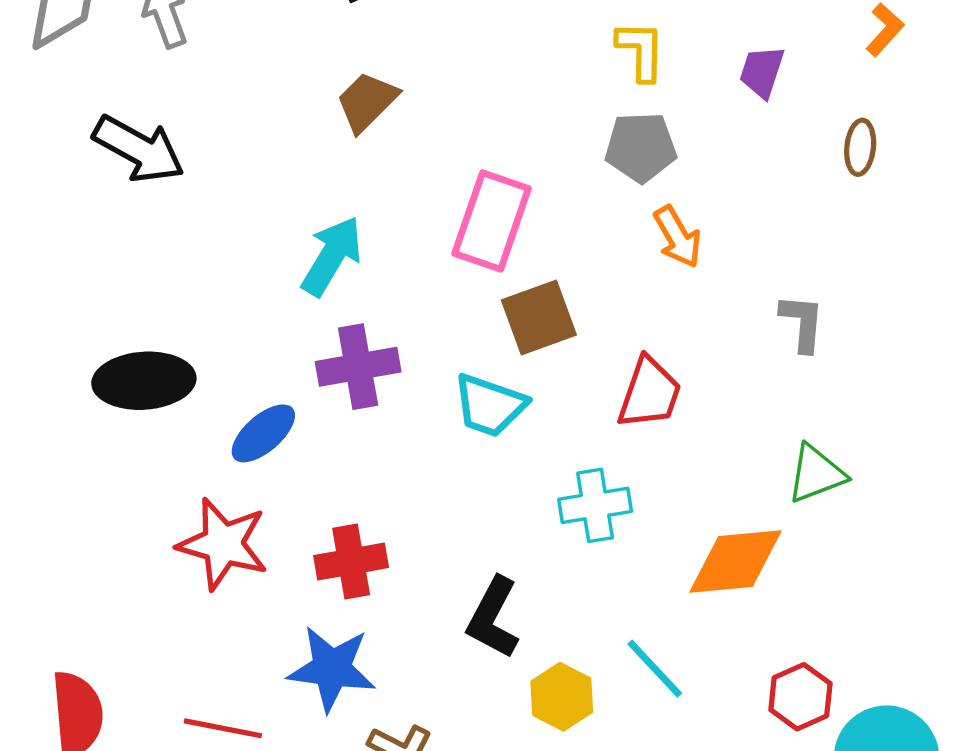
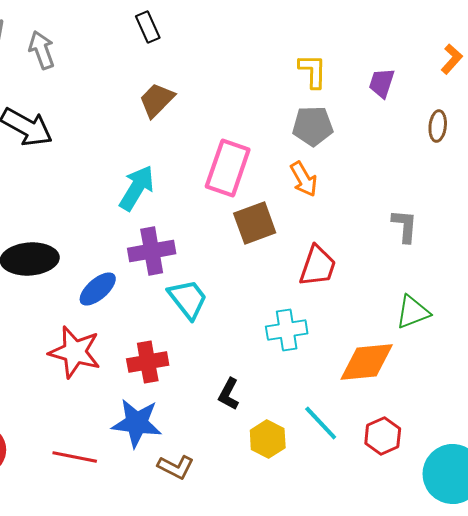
orange arrow: (678, 237) -> (304, 179), moved
cyan trapezoid: (490, 405) -> (188, 299), moved, turned -147
black L-shape: (493, 618) -> (229, 394), size x0.7
red hexagon: (800, 697) -> (383, 436), moved

